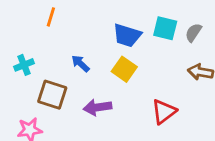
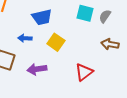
blue trapezoid: (127, 35) -> (42, 17), moved, turned -30
blue arrow: (80, 64) -> (25, 38), turned -40

